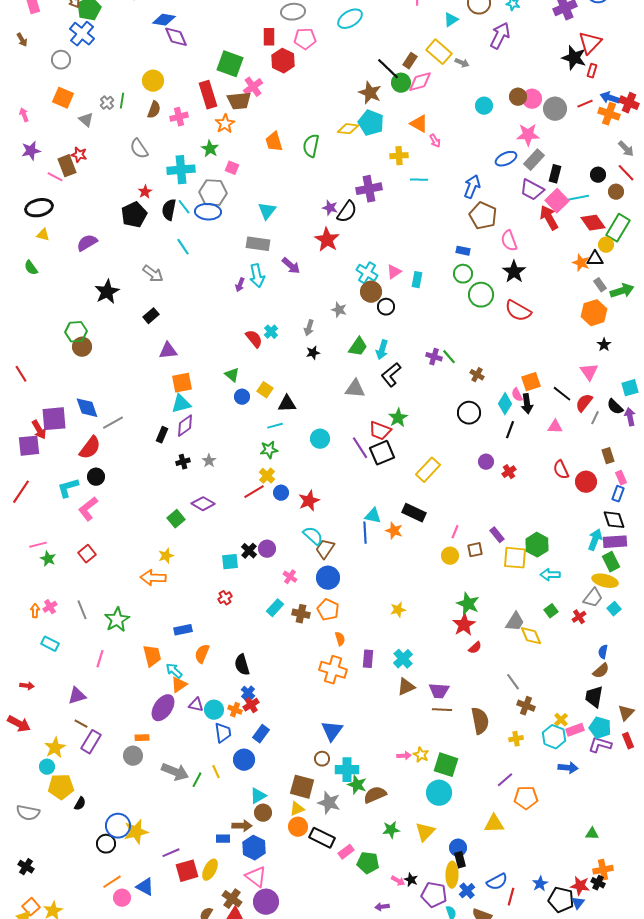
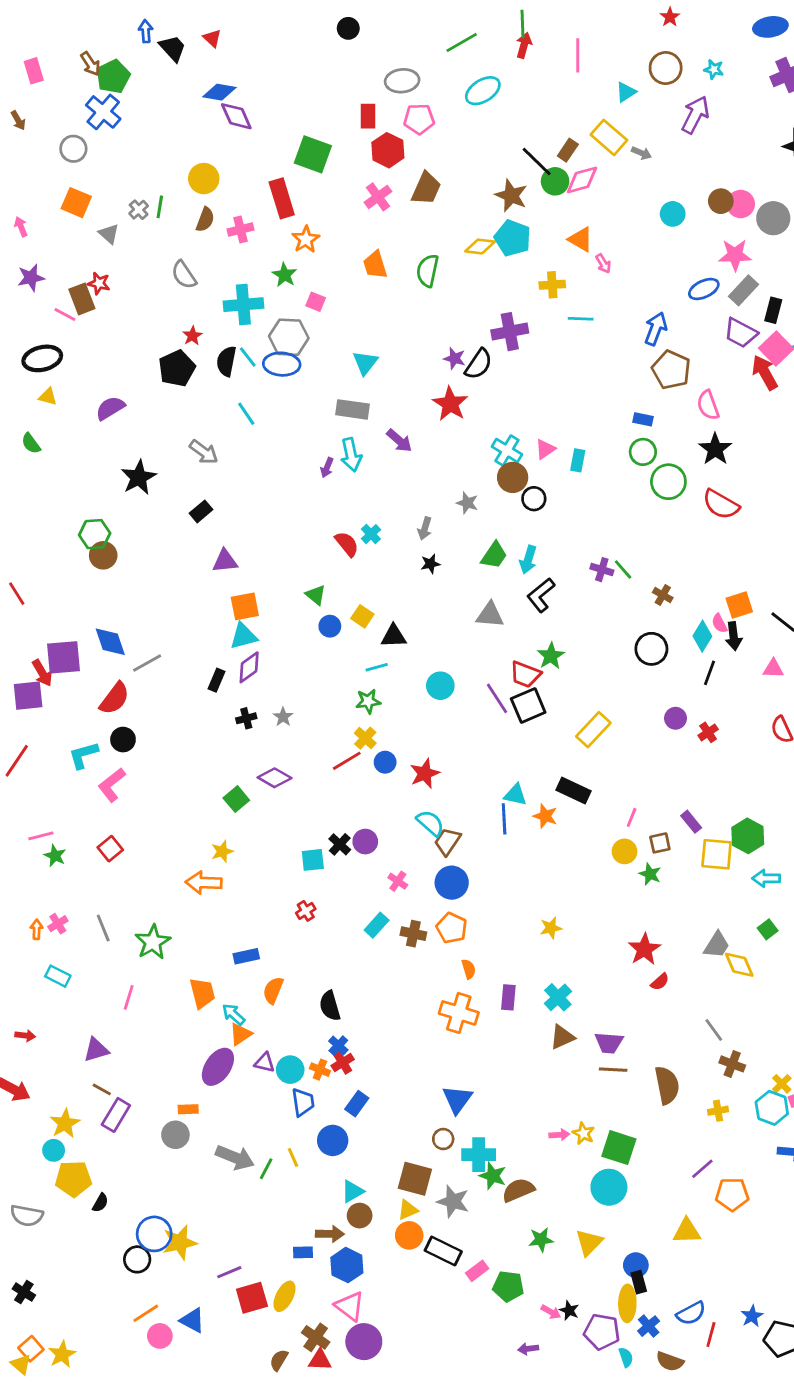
pink cross: (253, 87) -> (378, 197), moved
brown trapezoid: (239, 101) -> (426, 188), moved, turned -60
green star: (468, 604) -> (650, 874), moved, size x0.7

